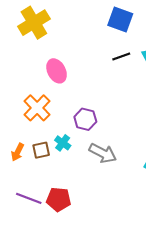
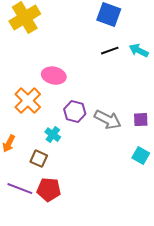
pink ellipse: (57, 71) -> (54, 76), moved, turned -50
brown square: (41, 150) -> (39, 159), moved, turned 36
gray arrow: (103, 153) -> (108, 120), moved

